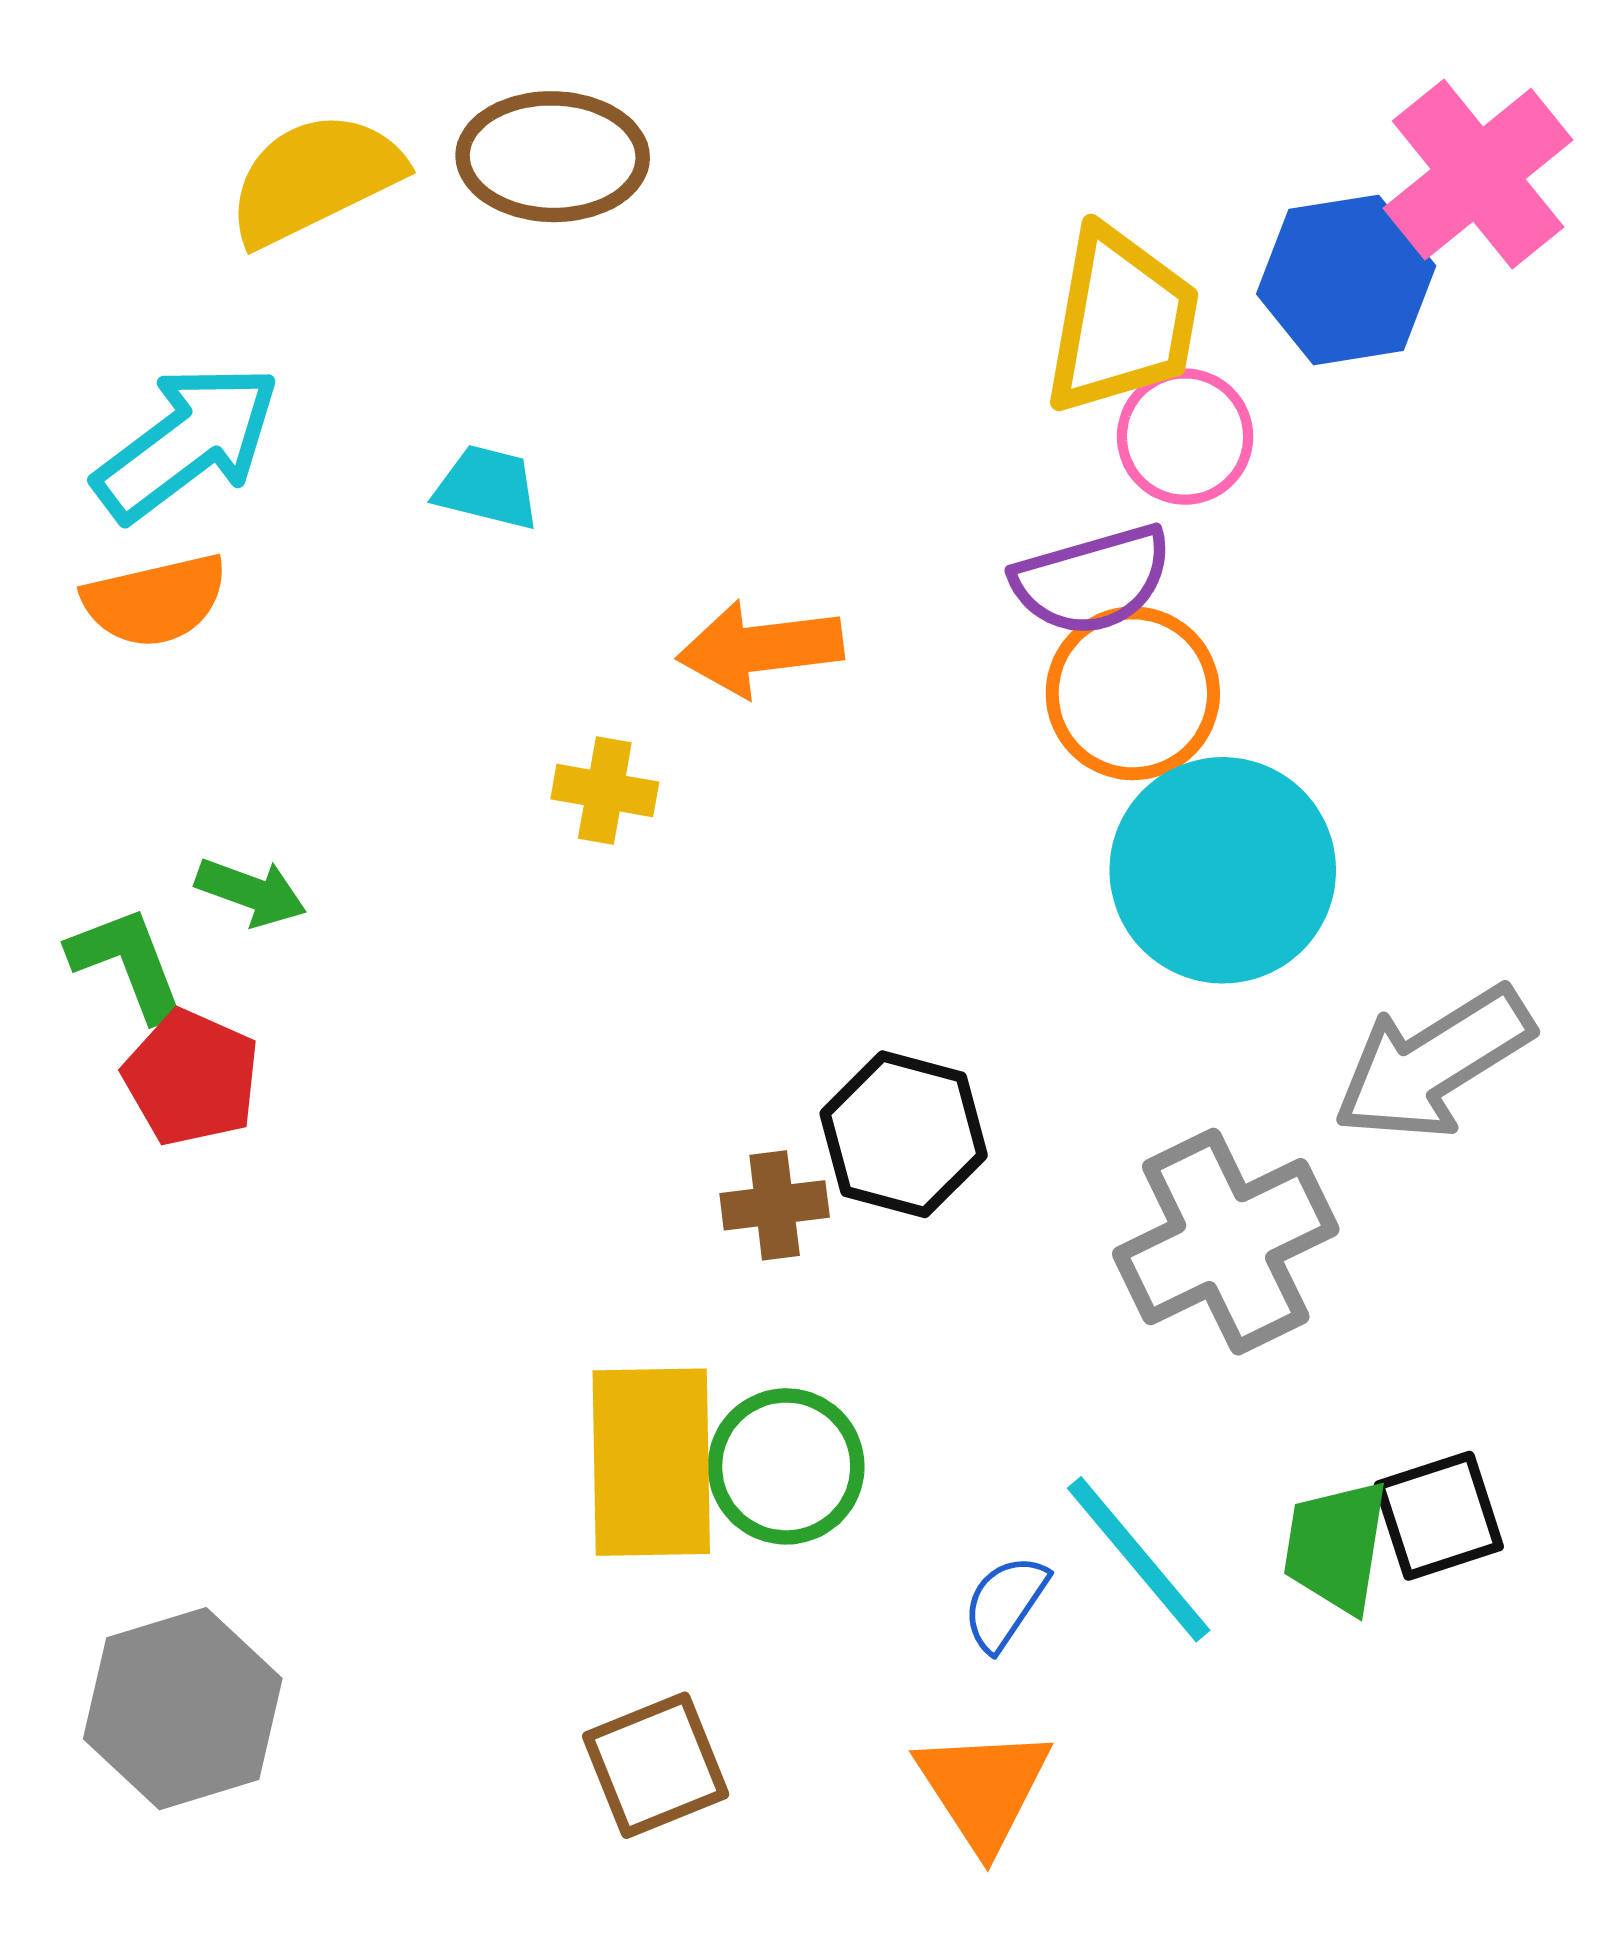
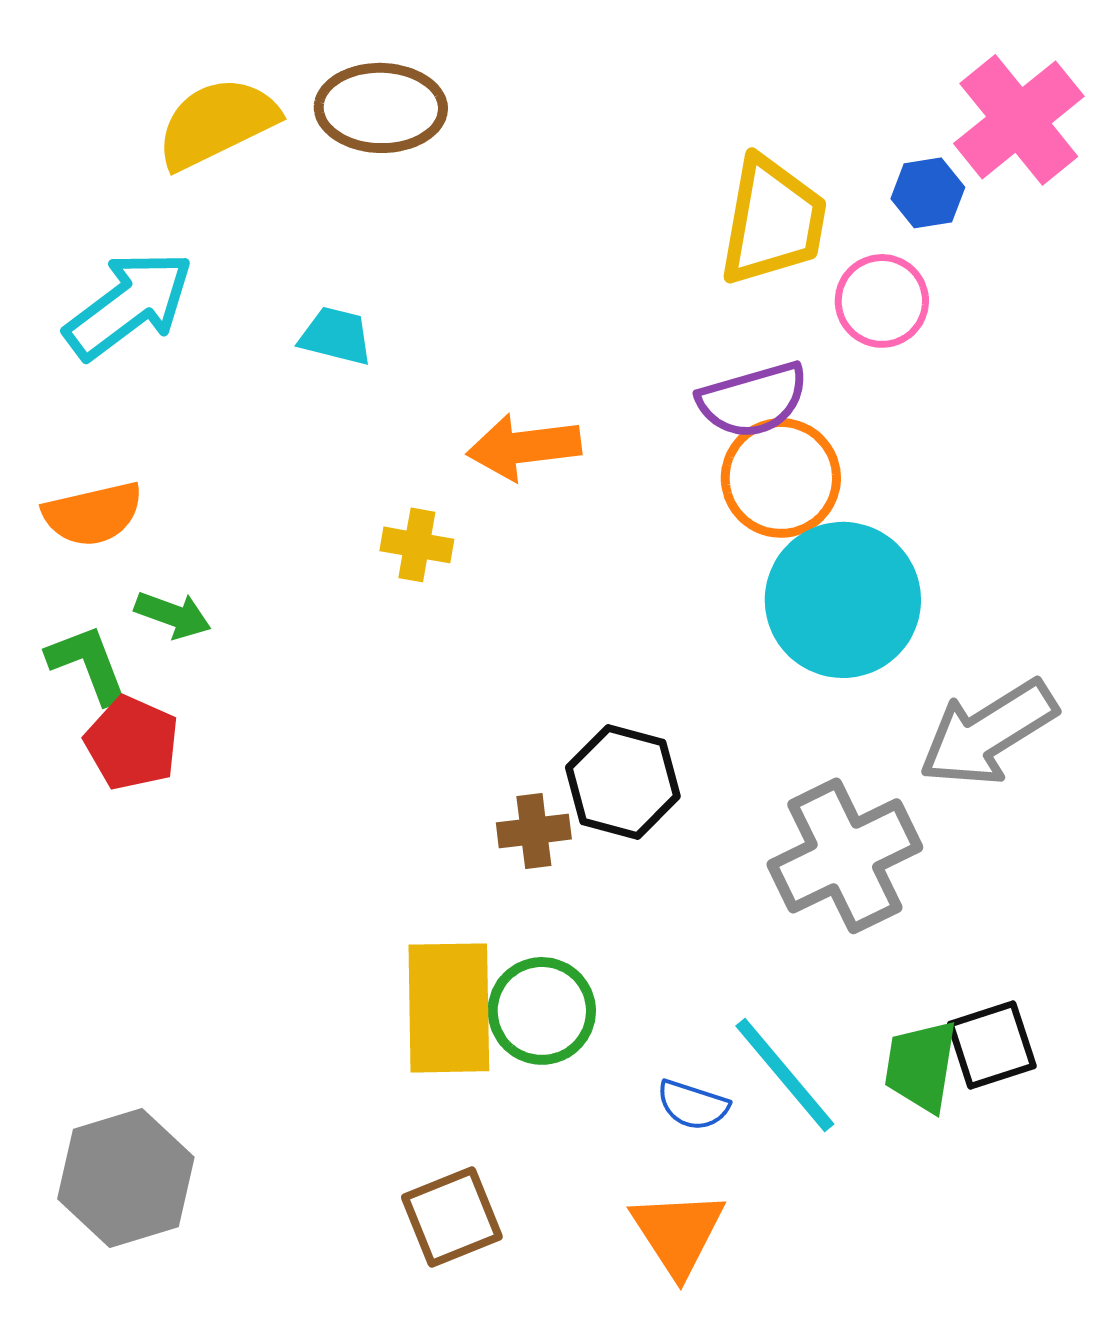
blue hexagon: (1346, 280) -> (928, 193), size x0.6
pink circle: (1185, 437) -> (882, 301), moved
orange semicircle: (155, 601) -> (93, 514), moved
blue semicircle: (1005, 1603) -> (693, 1105), turned -106

